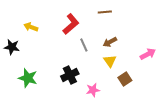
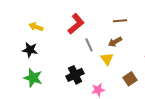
brown line: (105, 12) -> (120, 21), moved
black star: (12, 47) -> (30, 50), moved
yellow triangle: (110, 61) -> (107, 59), moved

